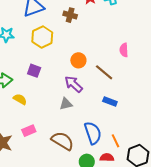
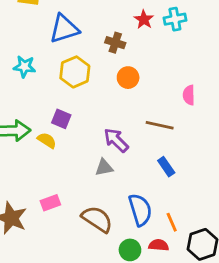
orange circle: (78, 60) -> (128, 78), moved
brown line: (104, 72) -> (160, 125), turned -30
yellow semicircle: (20, 99) -> (47, 140), moved
blue rectangle: (110, 102) -> (166, 167), turned 32

